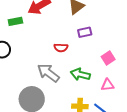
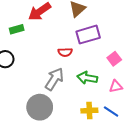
purple rectangle: (85, 32) -> (88, 35), size x1.6
gray arrow: (48, 73) -> (54, 79), turned 90

